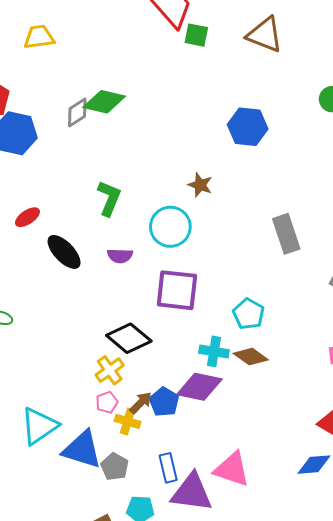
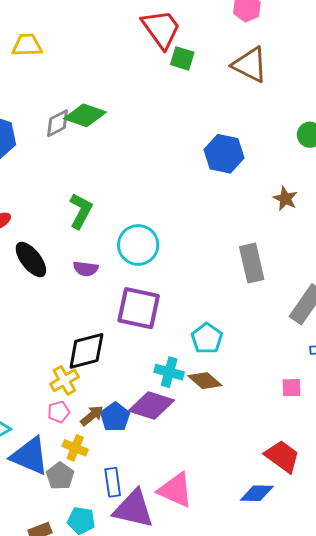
brown star: (200, 185) -> (285, 199), moved
black diamond: (129, 338) -> (86, 351), turned -60
yellow cross: (128, 421) -> (75, 448), moved

